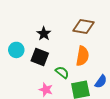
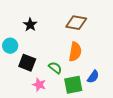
black star: (44, 34) -> (30, 25), moved
black square: (40, 57) -> (27, 63), moved

